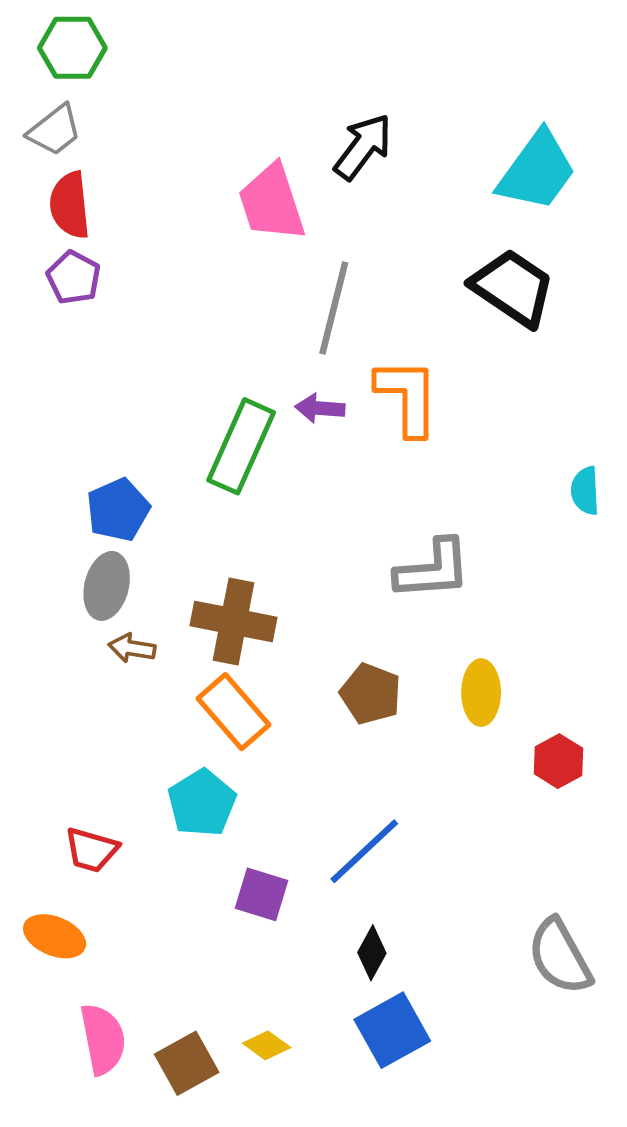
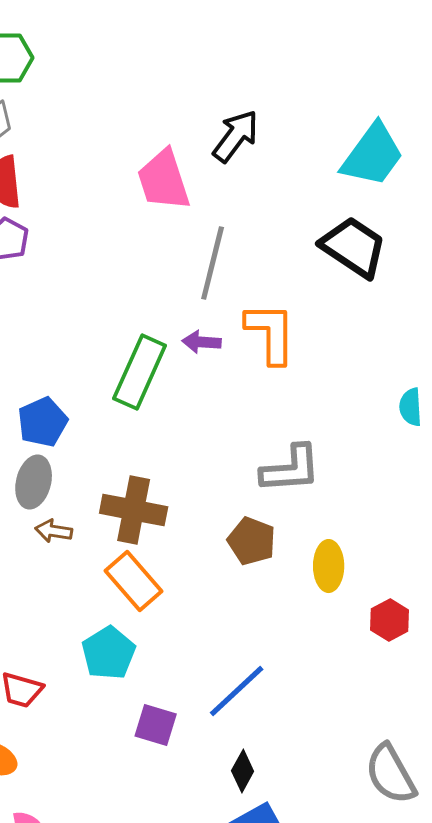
brown pentagon: (371, 694) -> (252, 541), moved

